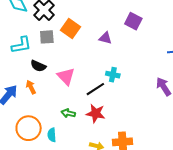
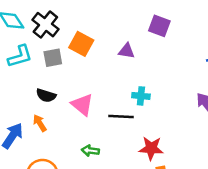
cyan L-shape: (21, 45) -> (20, 56), moved
black line: (95, 89) -> (121, 117), turned 42
red star: (96, 113) -> (151, 148), moved

